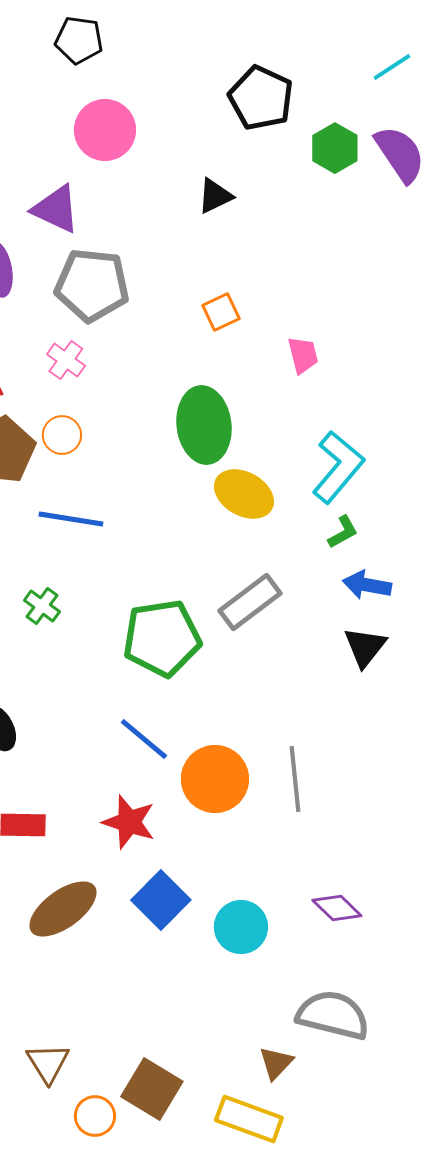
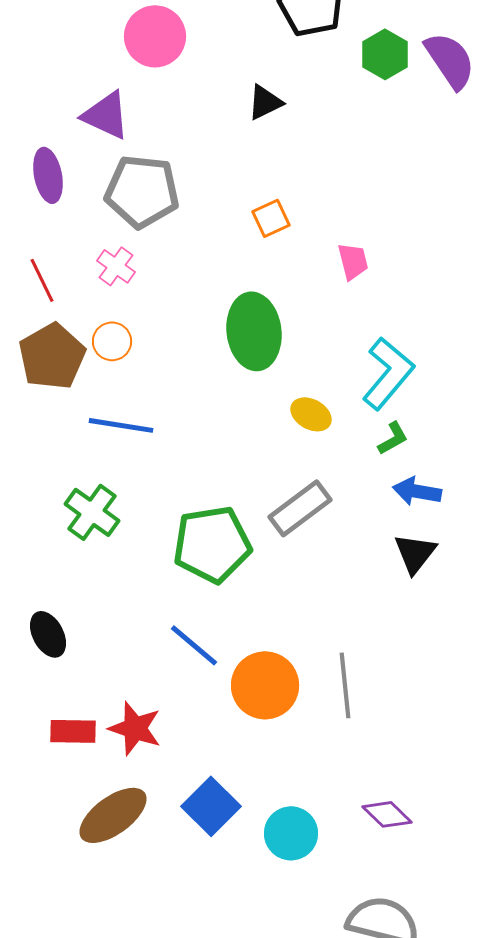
yellow ellipse: (244, 494) -> (311, 414), moved, size x0.7
green cross: (42, 606) -> (92, 512), size x1.5
red star: (129, 822) -> (135, 728), moved

